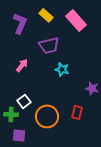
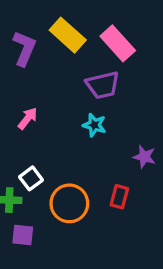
yellow rectangle: (46, 15) -> (68, 35), size x1.5
purple trapezoid: (49, 45) -> (103, 85), moved

